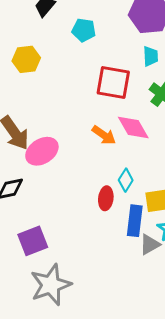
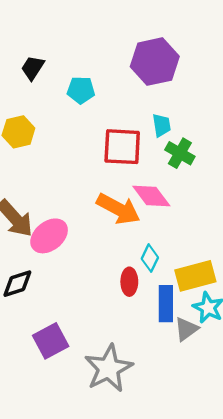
cyan trapezoid: (151, 56) -> (162, 125), moved
orange arrow: (104, 135) -> (118, 209), size x1.5
gray star: (51, 285) -> (109, 368), moved

